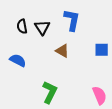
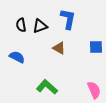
black triangle: (42, 27) -> (40, 26), turned 42
green L-shape: (50, 92) -> (47, 87), turned -75

